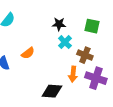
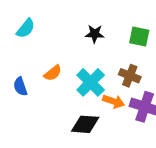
cyan cross: (65, 42) -> (91, 82), moved, size x1.5
orange arrow: (73, 74) -> (114, 101), turned -77

